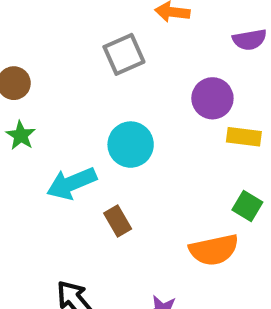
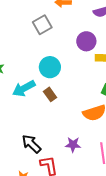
brown rectangle: (118, 221) -> (50, 94), moved

